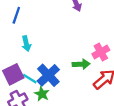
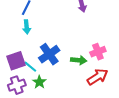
cyan arrow: (26, 44) -> (27, 27), moved
blue cross: (48, 75) -> (49, 54), moved

